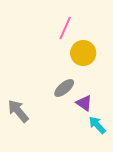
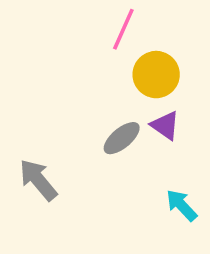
purple triangle: (84, 103) -> (165, 125), moved

